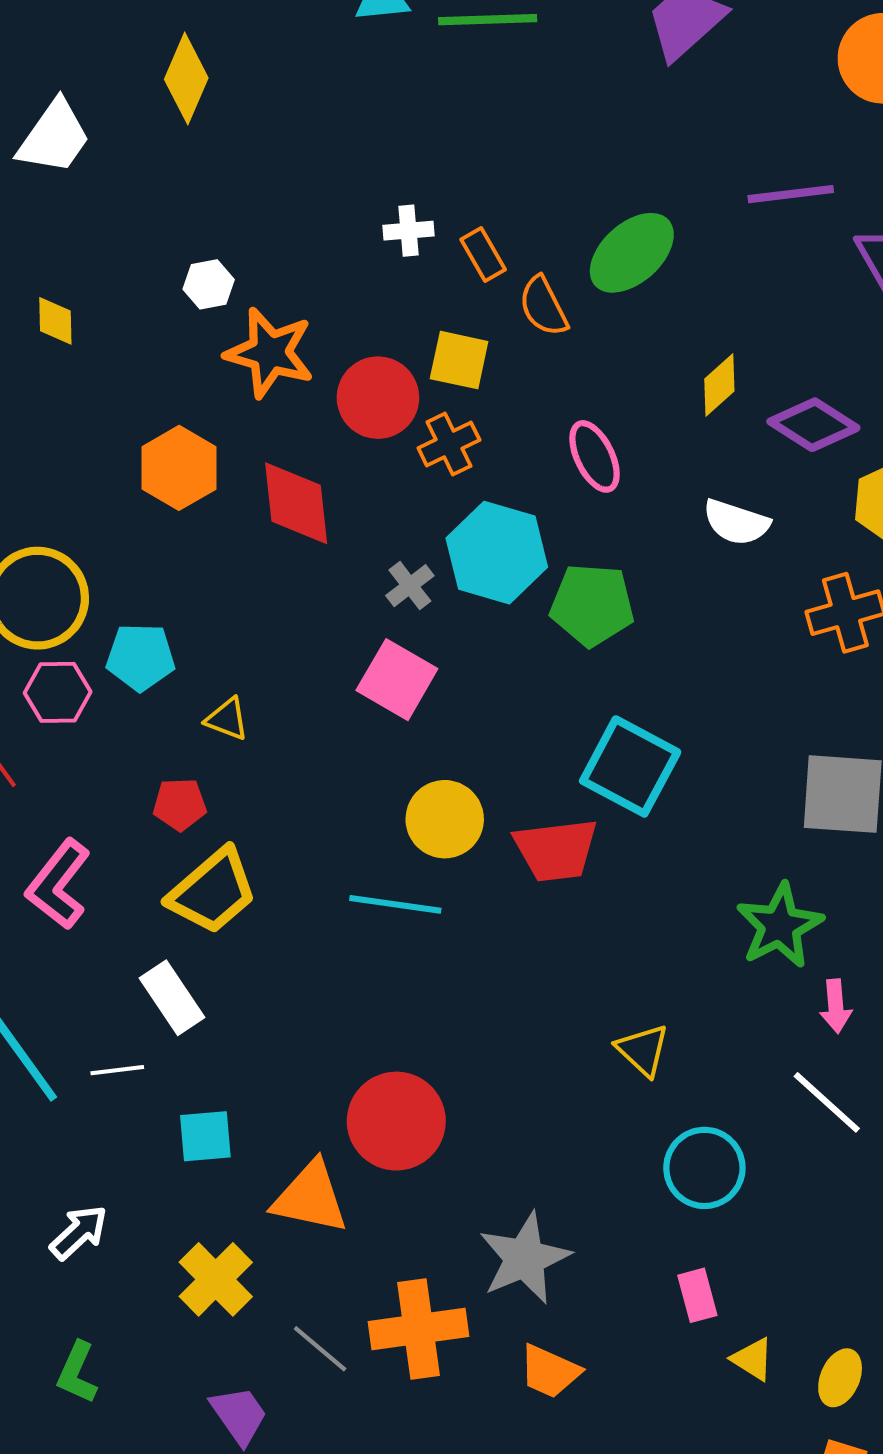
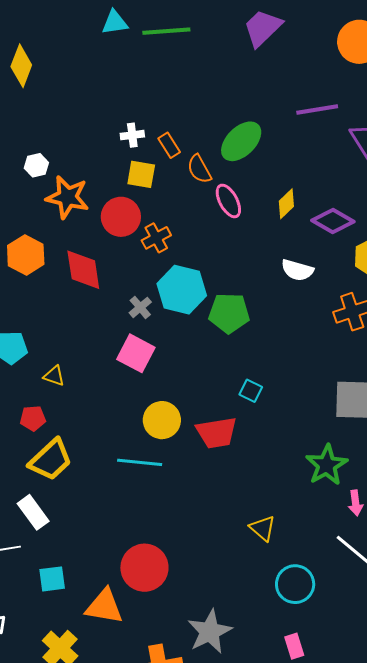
yellow square: (459, 360) -> (141, 174), moved
pink ellipse: (595, 456) -> (228, 201), moved
cyan square: (630, 766) -> (251, 391), size x0.5

